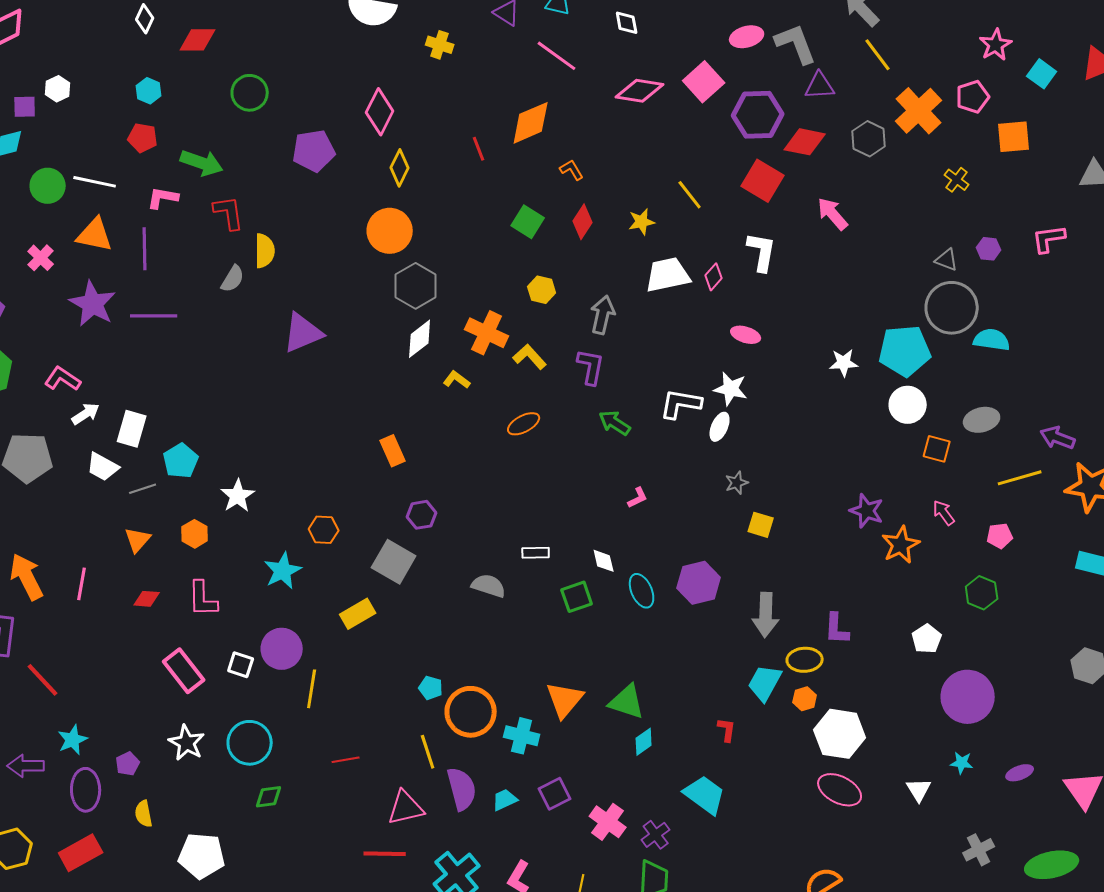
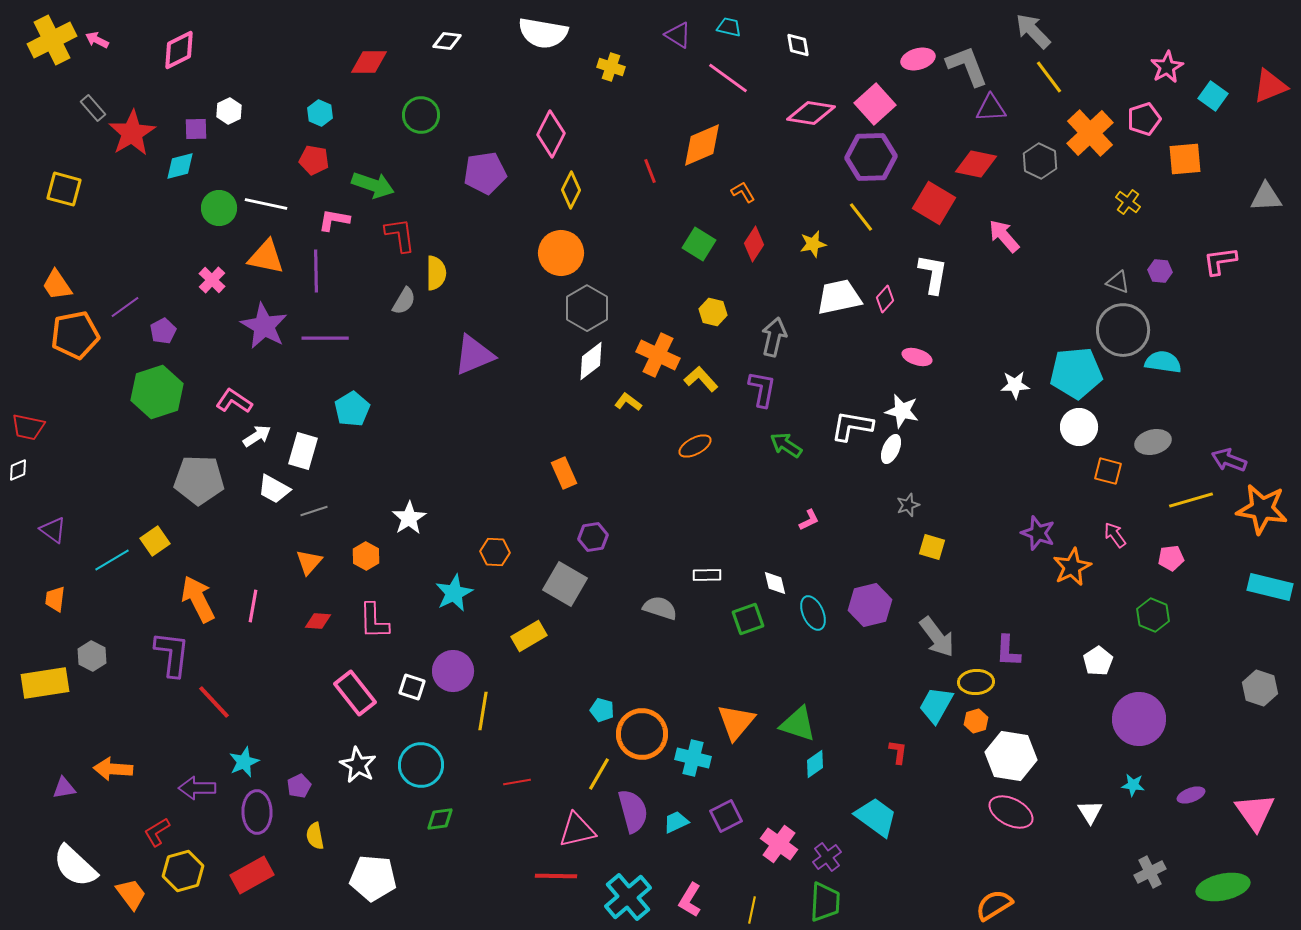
white diamond: (145, 19) -> (447, 41), moved, turned 72
purple hexagon: (758, 115) -> (871, 157), moved
cyan pentagon: (181, 461) -> (352, 409), moved
gray arrow: (766, 615) -> (937, 637), turned -39
yellow line: (428, 752) -> (599, 774), turned 48

